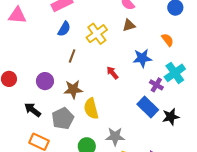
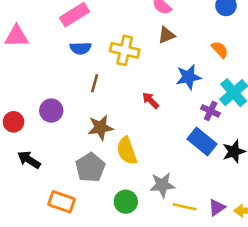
blue semicircle: (64, 29) -> (81, 48), turned 63
yellow cross: (97, 34) -> (125, 50), turned -35
purple circle: (45, 81) -> (51, 111), moved
black arrow: (33, 110) -> (29, 160), moved

